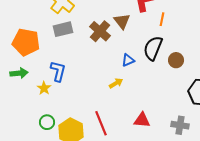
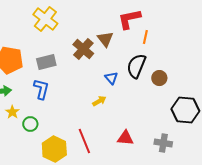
gray rectangle: (63, 29) -> (46, 62), moved
blue triangle: (128, 60) -> (111, 78), turned -48
yellow star: (44, 88) -> (12, 112), moved
green circle: (47, 122) -> (30, 124), moved

